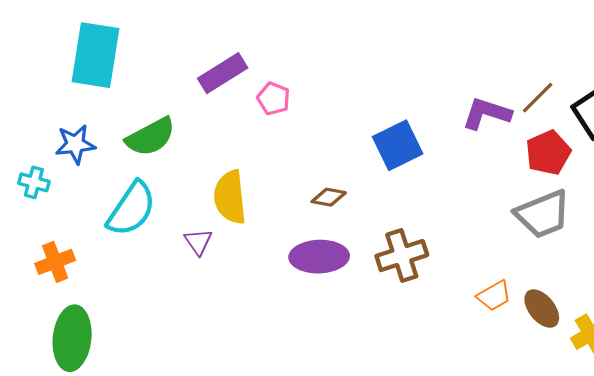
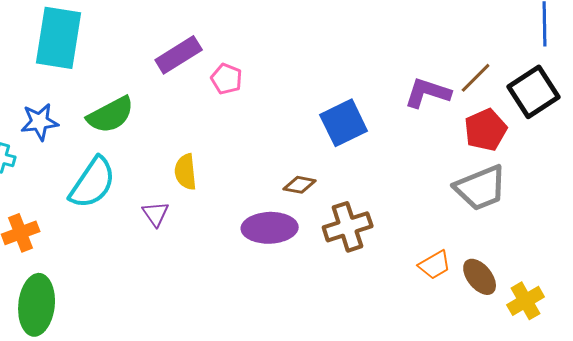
yellow semicircle: (230, 197) -> (186, 172), size x0.7
brown diamond: (329, 197) -> (300, 185), moved

